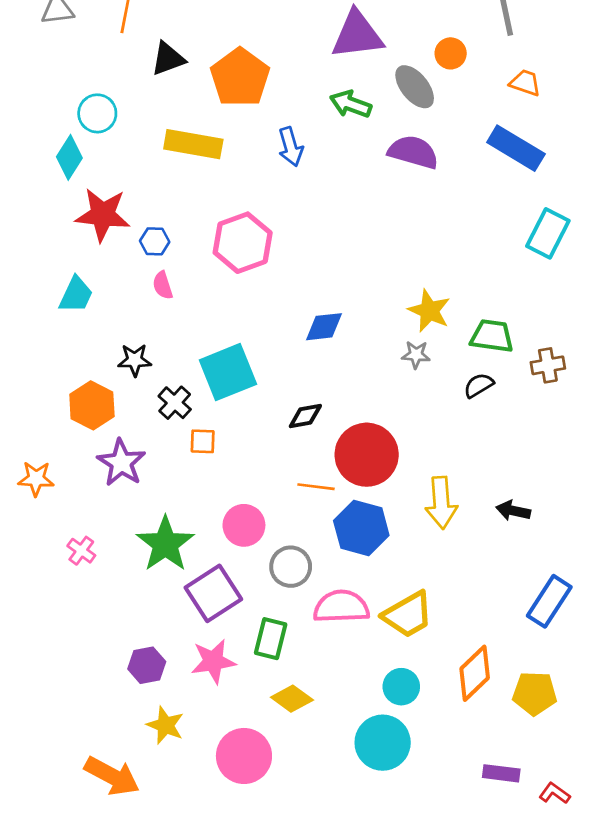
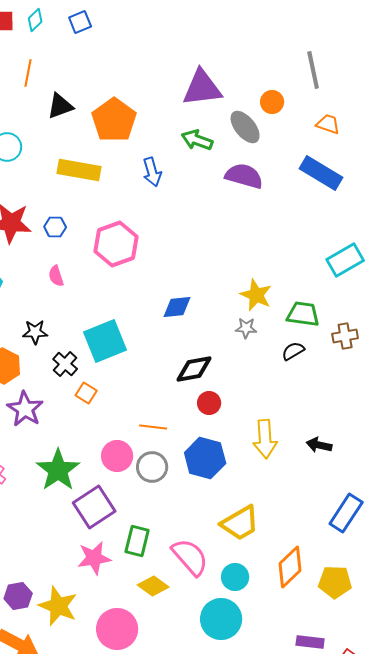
cyan rectangle: (548, 233) -> (345, 260), moved, turned 33
blue hexagon: (155, 241) -> (55, 227), moved
black diamond: (305, 416) -> (194, 369), moved, size x1.4
orange square: (203, 441) -> (86, 393), turned 30
red circle: (367, 455) -> (209, 403), size x0.5
orange line: (316, 487) -> (153, 427), moved
gray circle: (291, 567) -> (152, 467), moved
pink semicircle: (341, 607) -> (190, 557), moved, turned 51
purple hexagon: (147, 665) -> (18, 596), moved
yellow star: (165, 725) -> (58, 606), size x1.4

